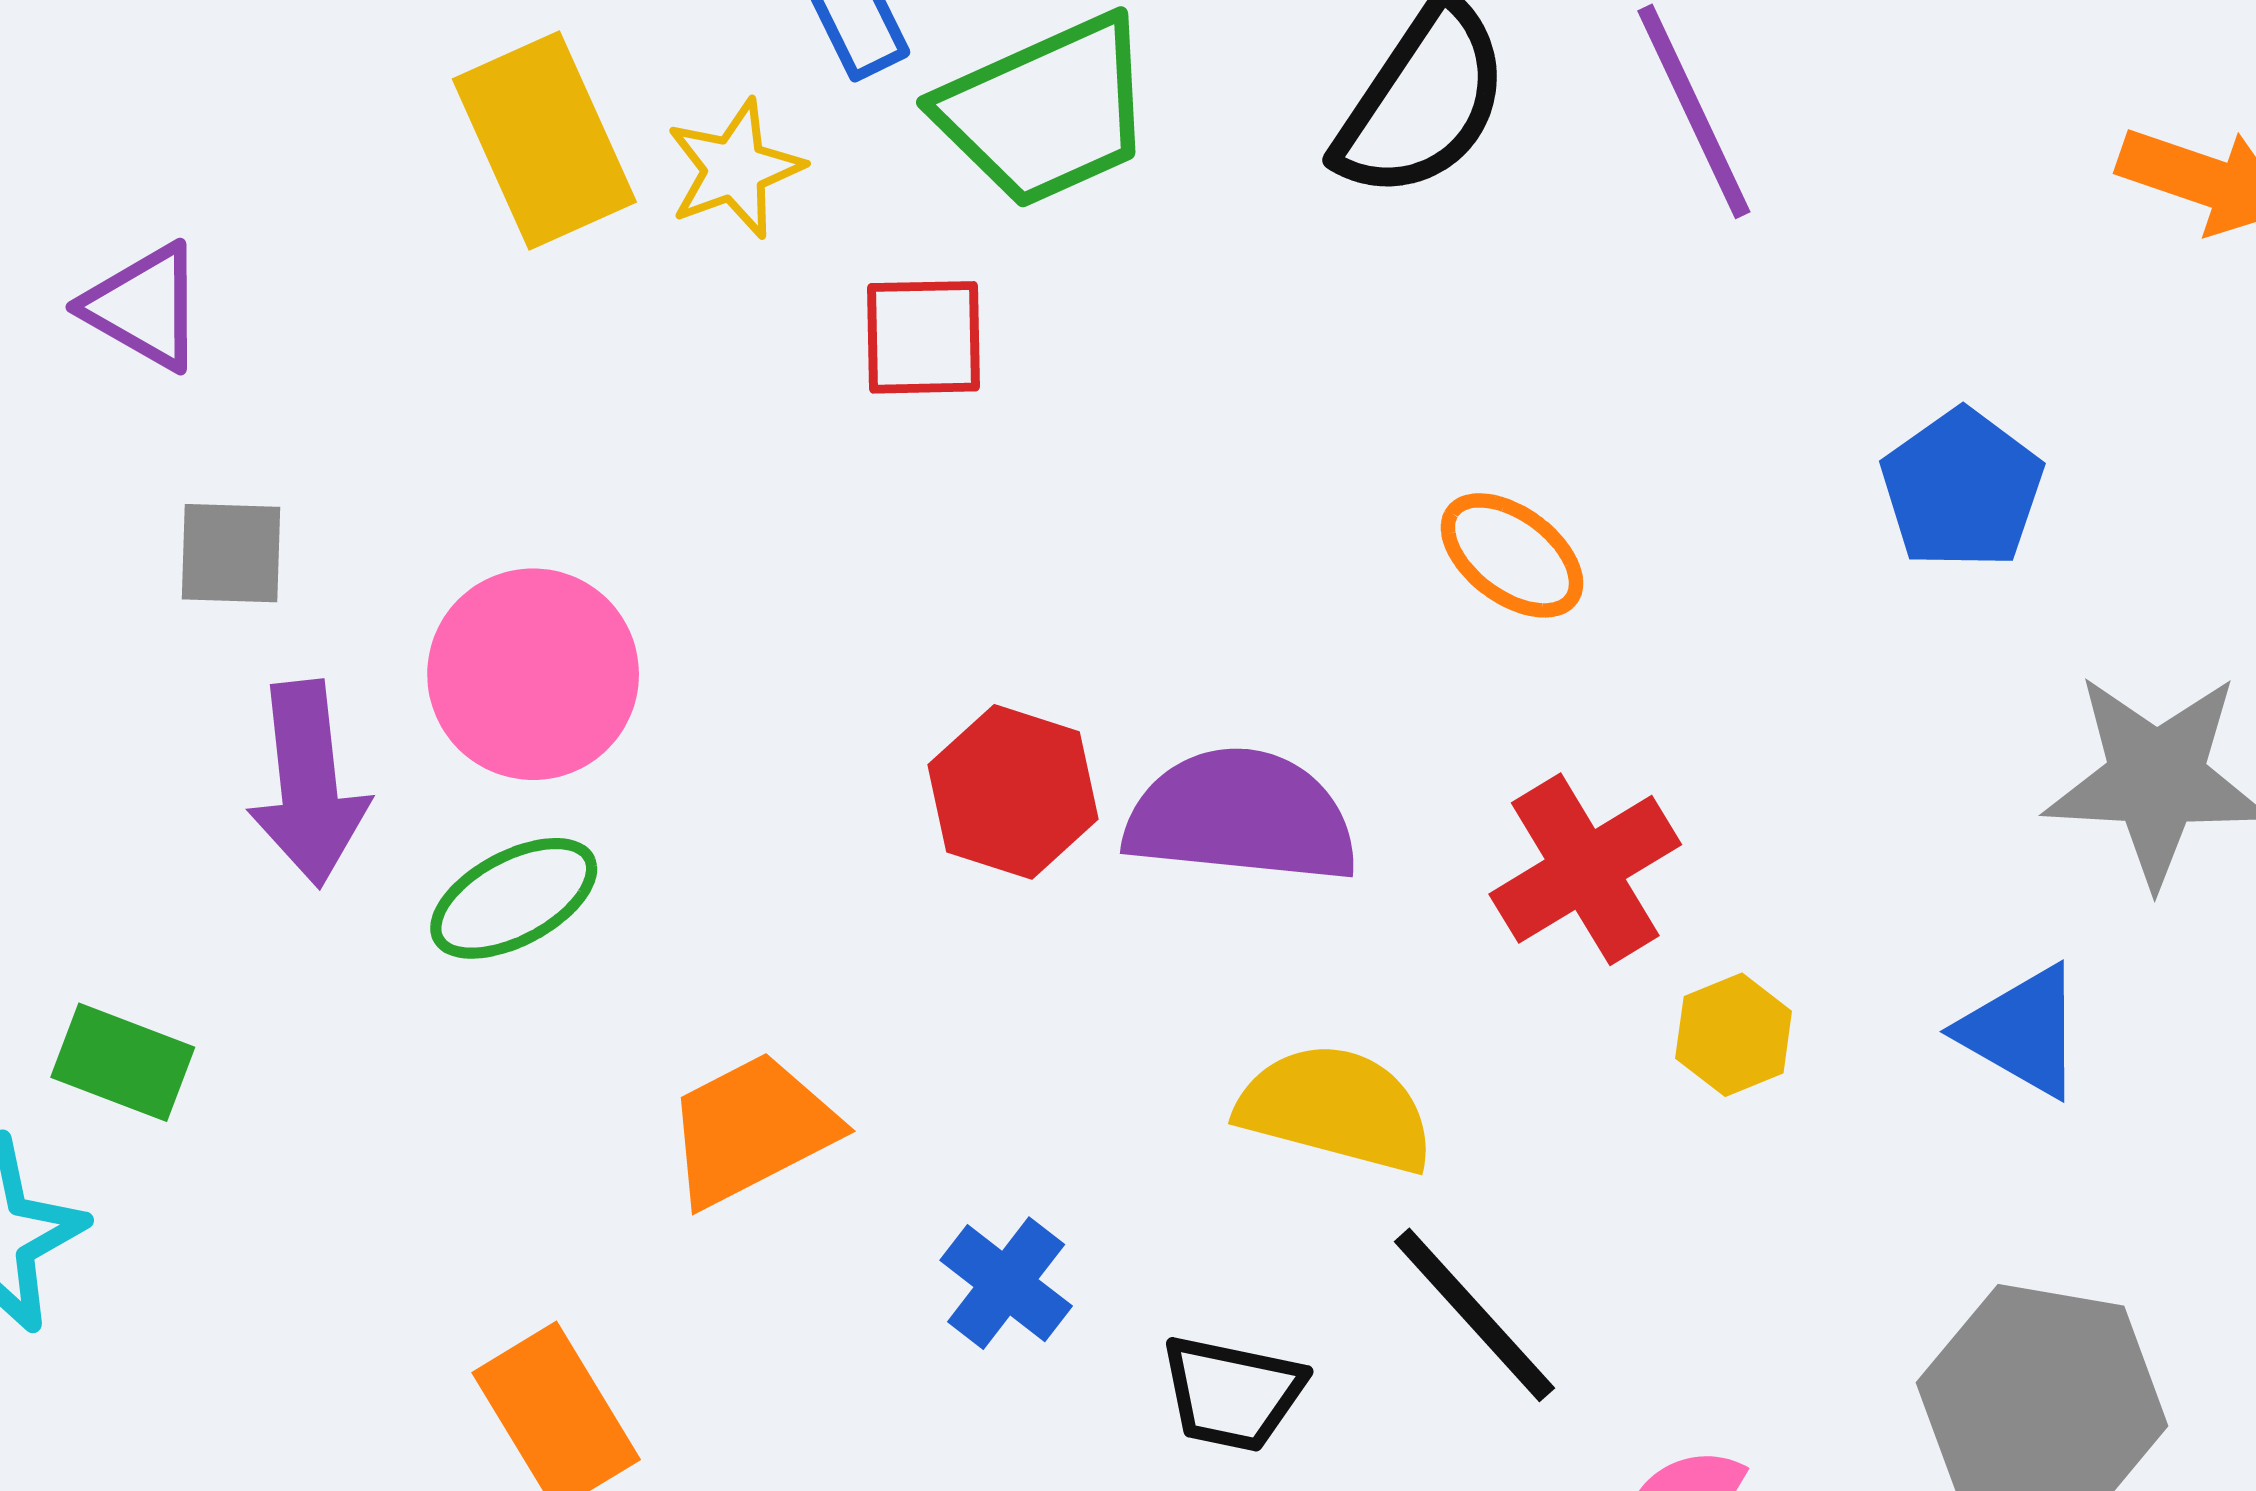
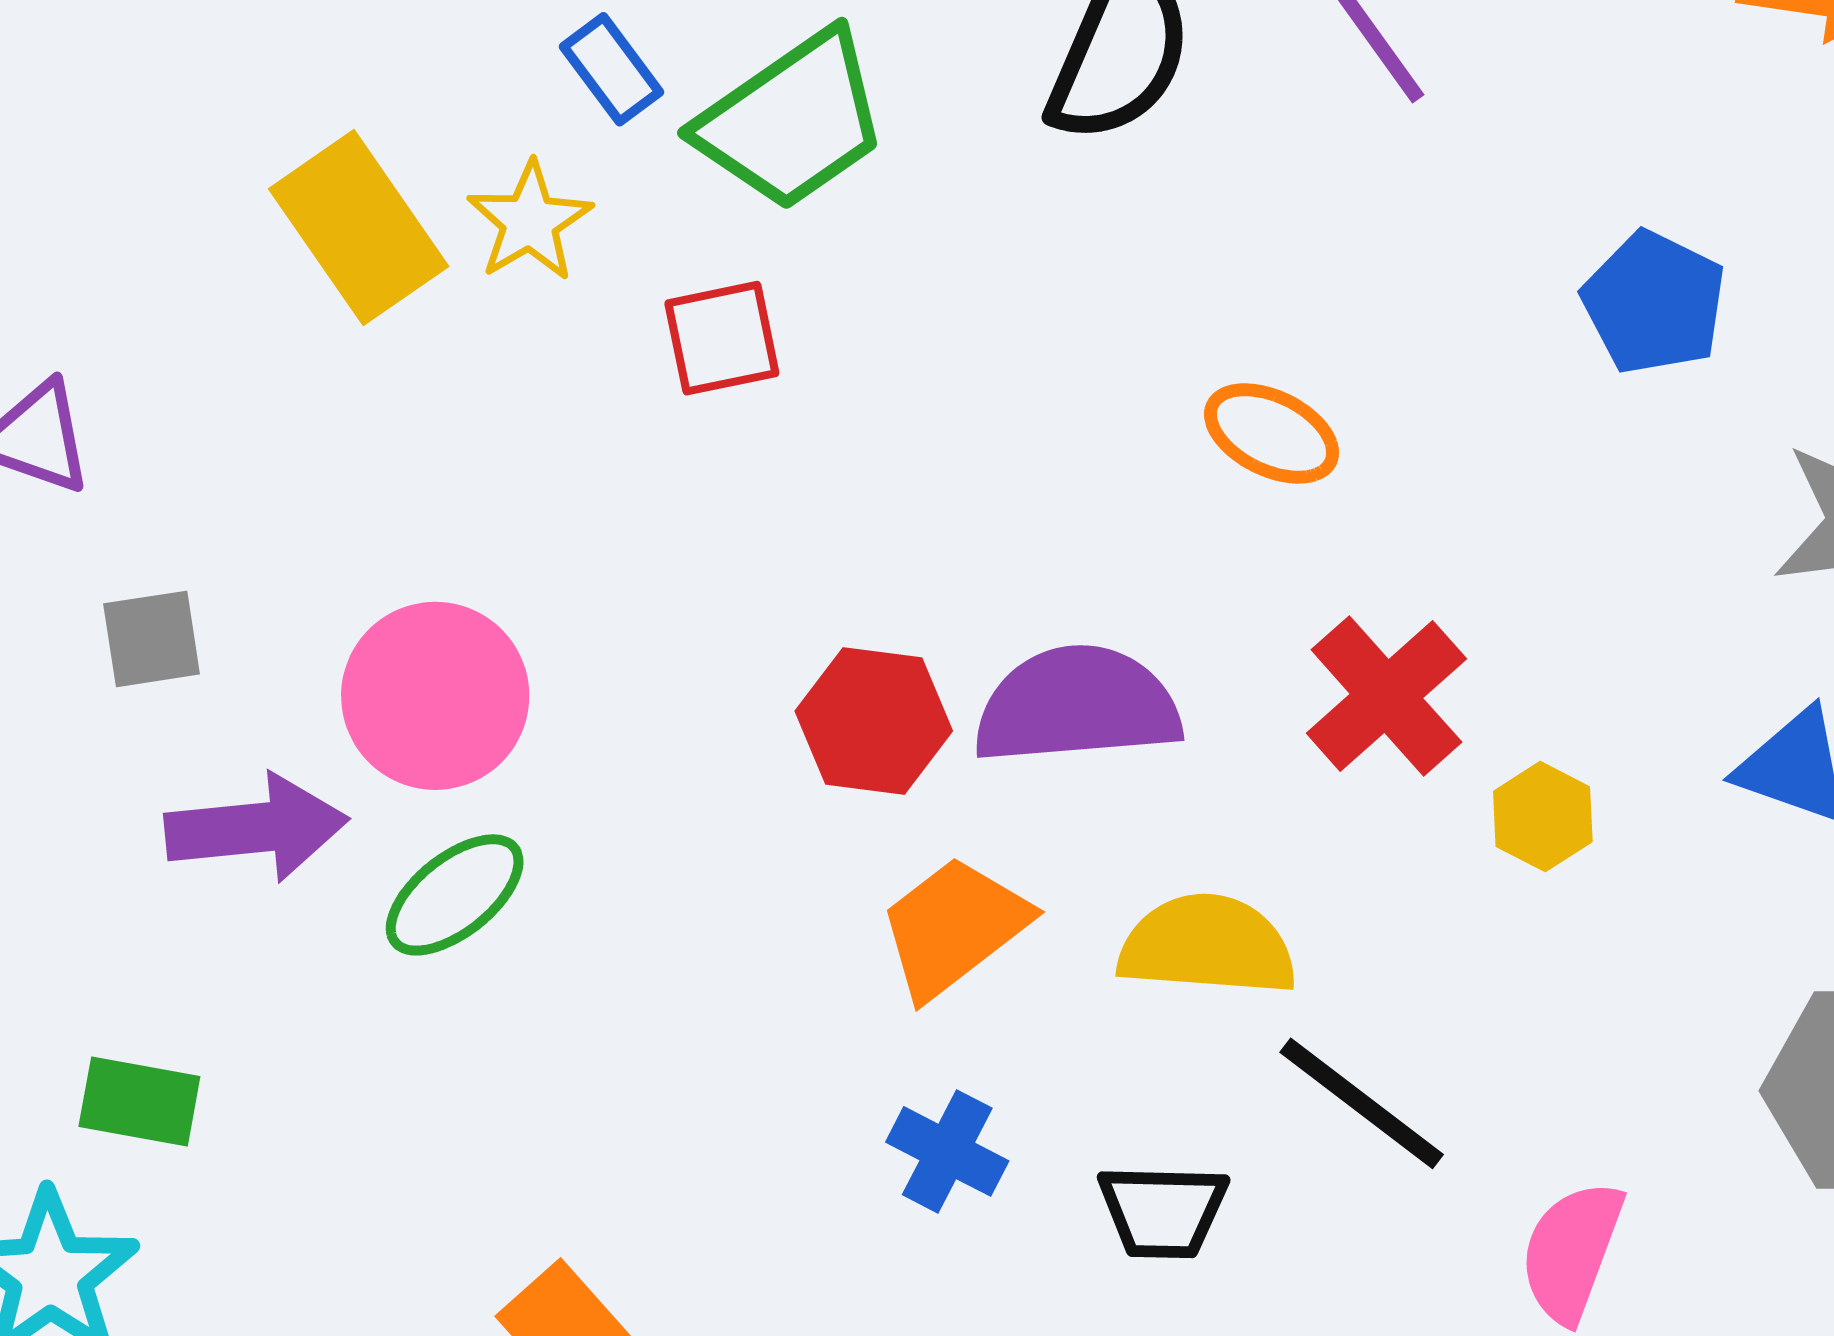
purple arrow: (308, 784) -> (256, 828), turned -79
orange trapezoid: (751, 1129) -> (954, 927), moved

